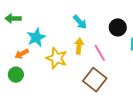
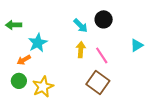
black circle: (118, 27) -> (104, 19), moved
yellow star: (57, 58) -> (43, 87), moved, turned 30

